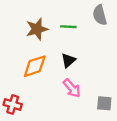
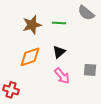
gray semicircle: (100, 15) -> (86, 13), turned -36
gray square: (104, 103) -> (90, 70), moved

